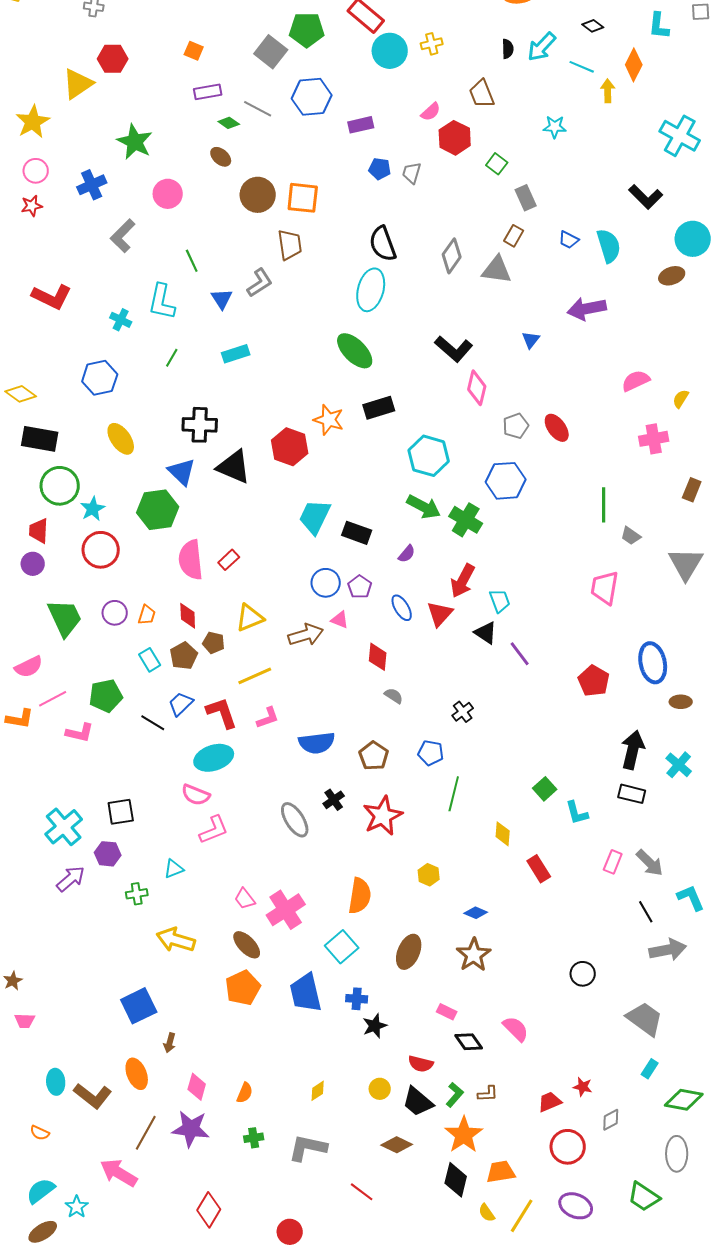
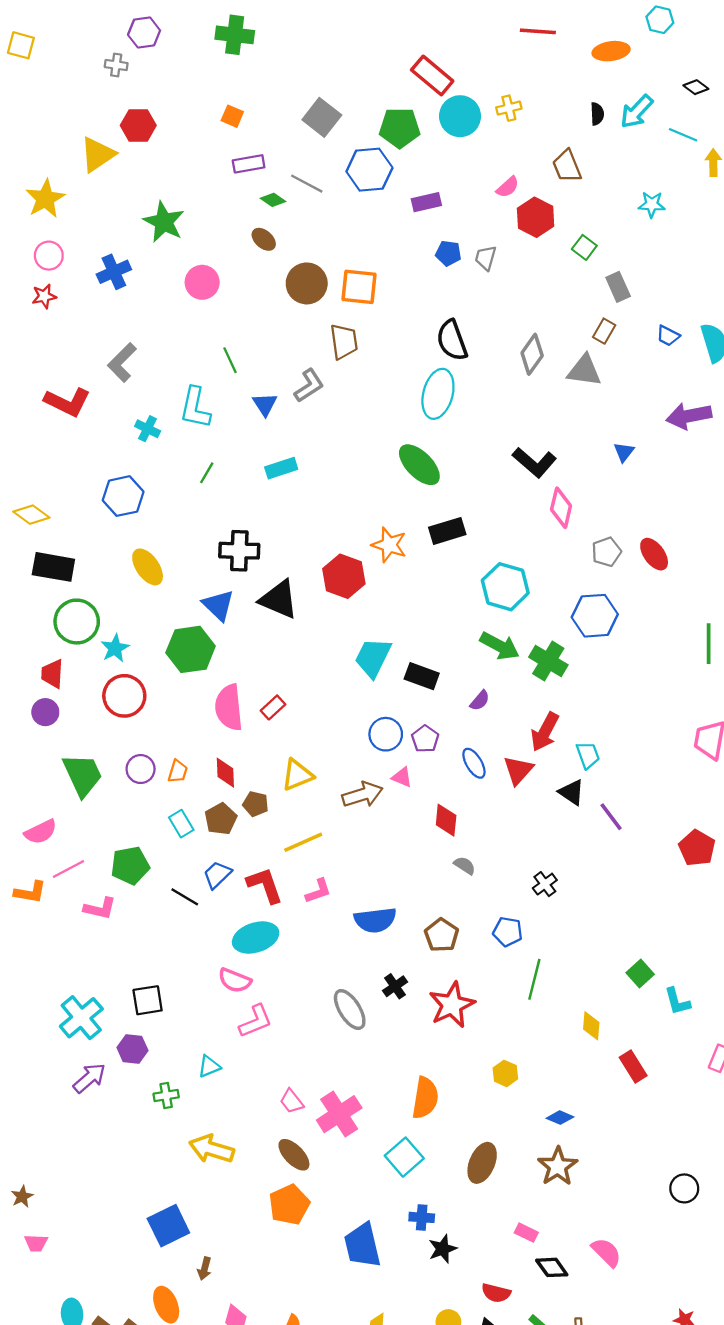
green pentagon: (307, 30) -> (400, 128), moved
gray L-shape: (123, 236) -> (122, 362), moved
blue trapezoid: (306, 993) -> (362, 1245), moved

